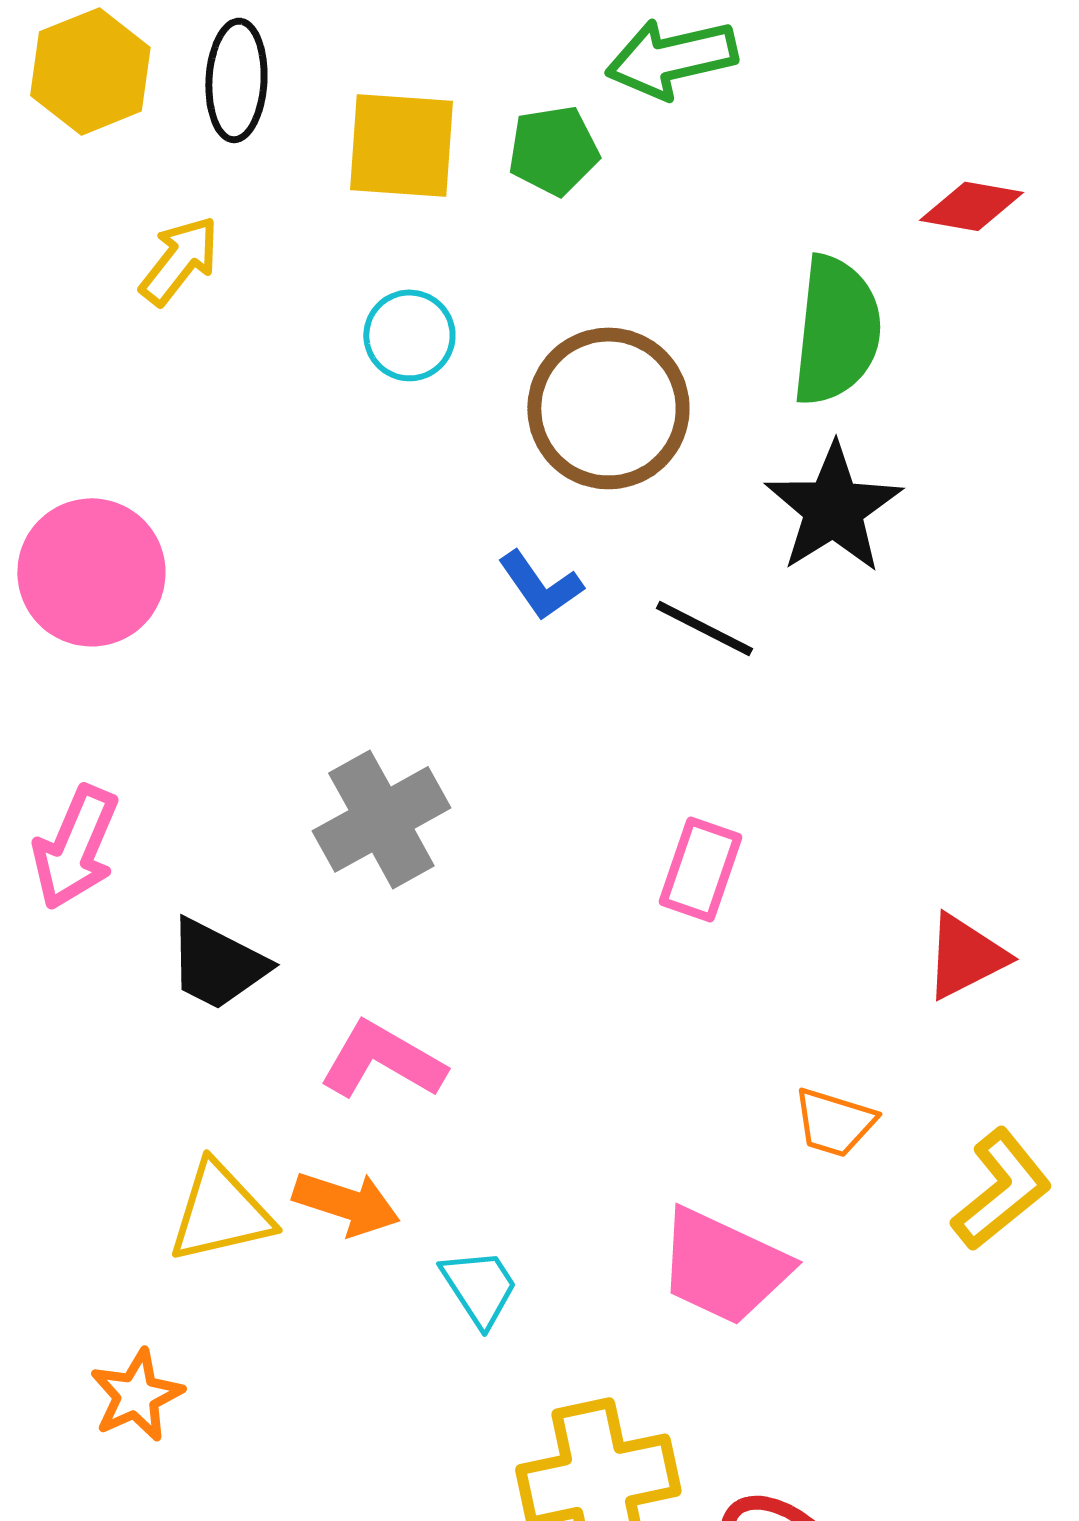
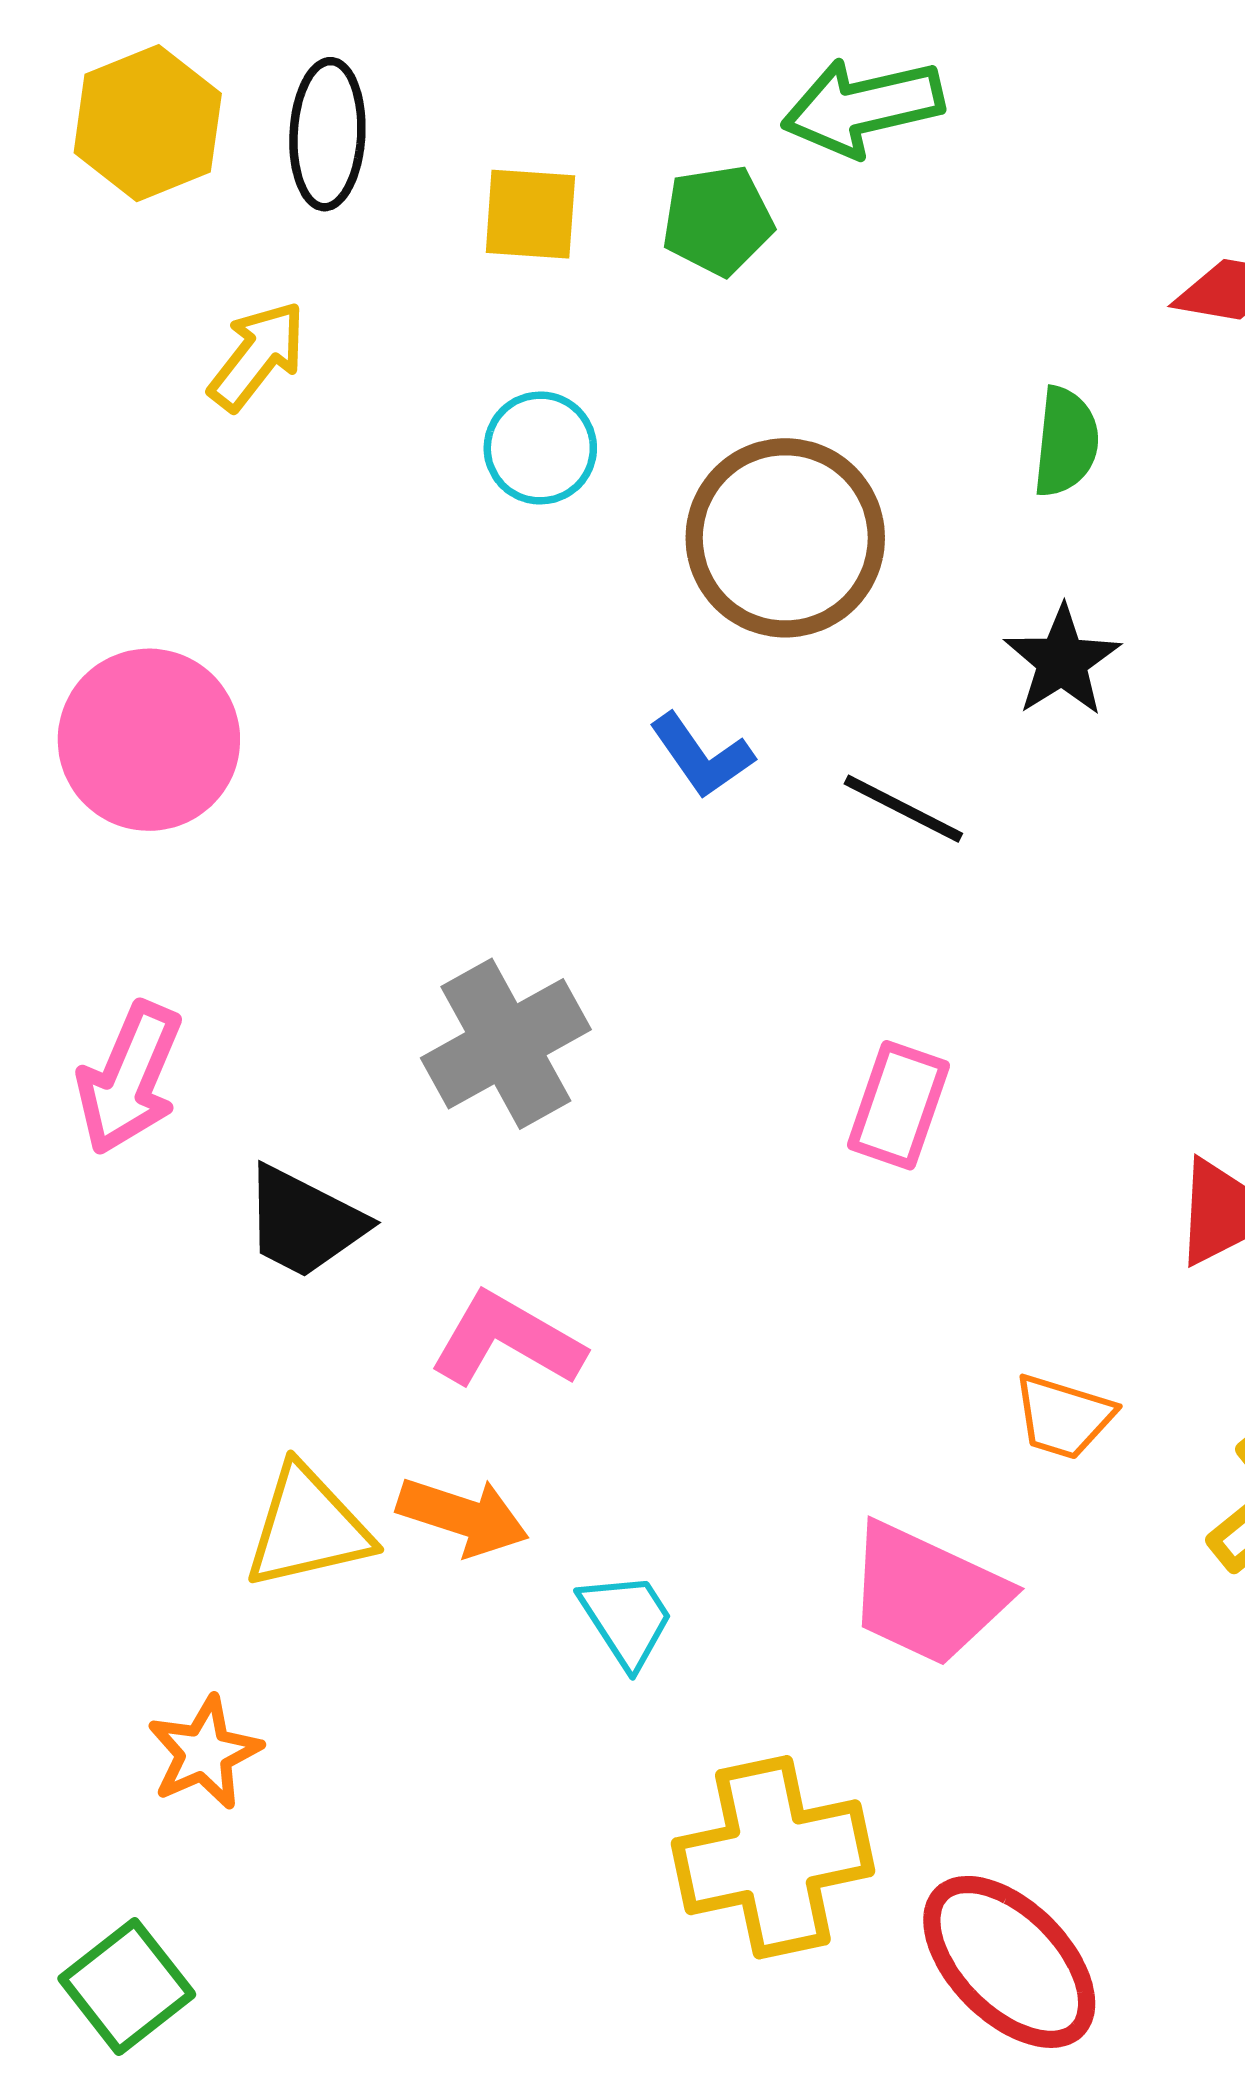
yellow square: (401, 145) -> (530, 214), size x0.7
green semicircle: (836, 330) -> (1066, 442), size x0.6
black star: (833, 508) -> (1062, 661), size x0.7

